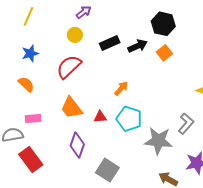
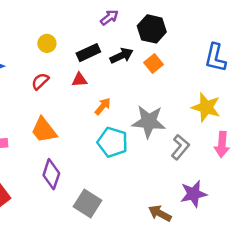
purple arrow: (84, 12) -> (109, 17), moved
red semicircle: (69, 67) -> (40, 81), size x0.6
red triangle: (100, 117) -> (79, 80), moved
gray star: (158, 141) -> (149, 122), moved

